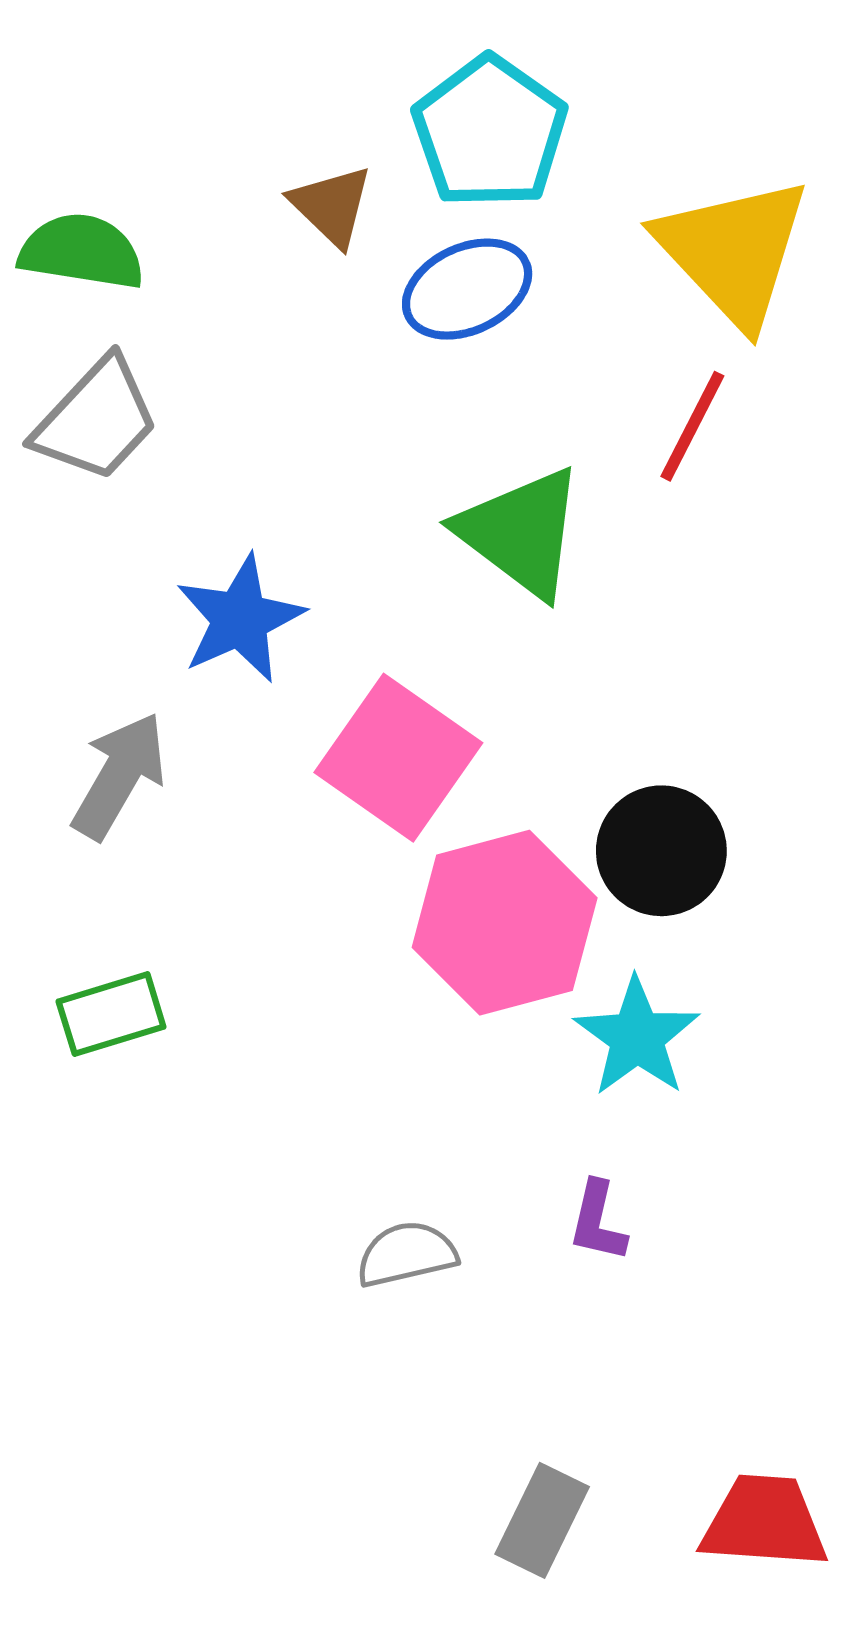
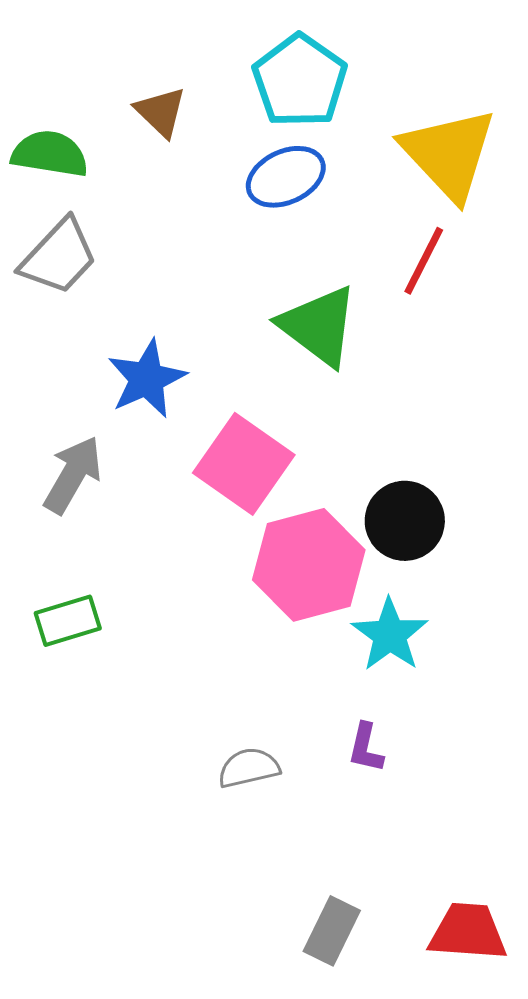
brown triangle: (331, 206) -> (161, 112), moved

